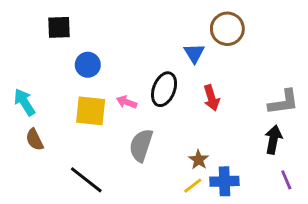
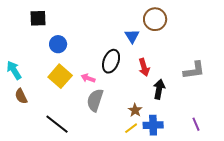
pink arrow: (127, 102) -> (88, 78), moved
yellow square: (91, 111) -> (60, 76), turned 35
black arrow: (273, 140) -> (159, 89), moved

